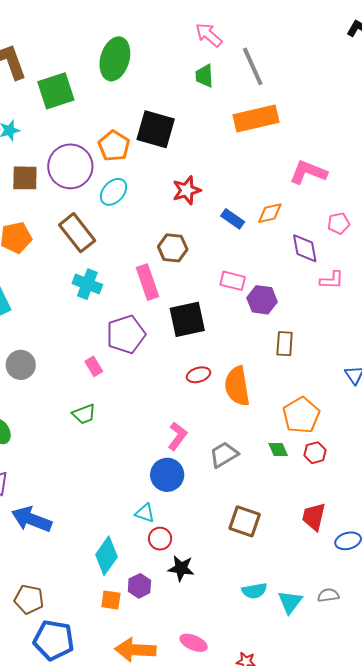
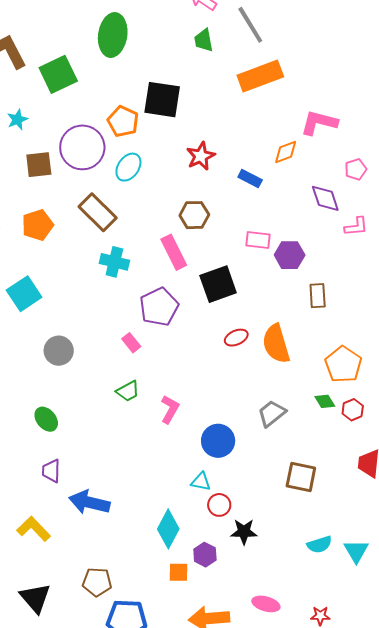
orange diamond: (270, 213) -> (286, 152), moved
pink L-shape: (177, 436) -> (170, 409), moved
red hexagon: (315, 453) -> (353, 410), moved

